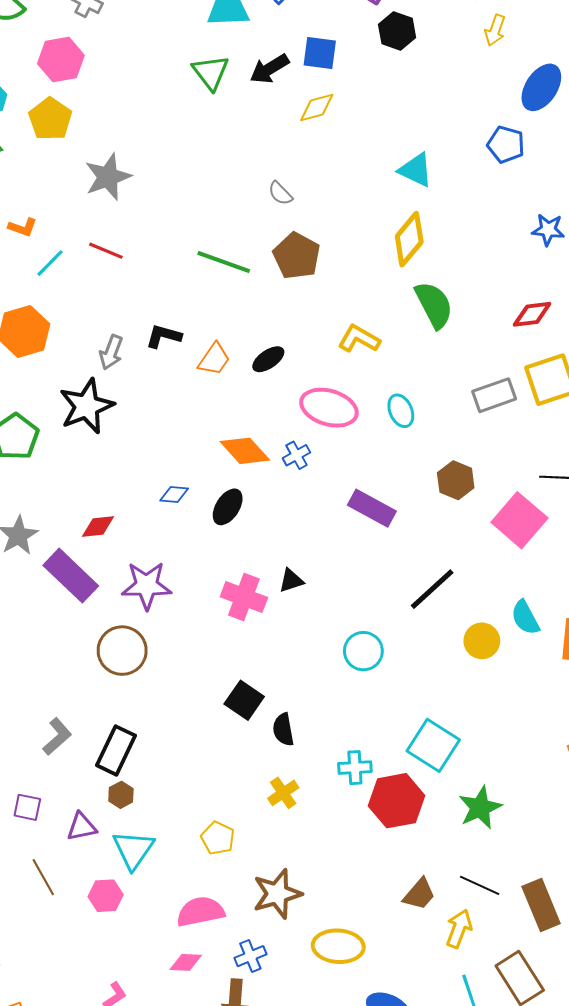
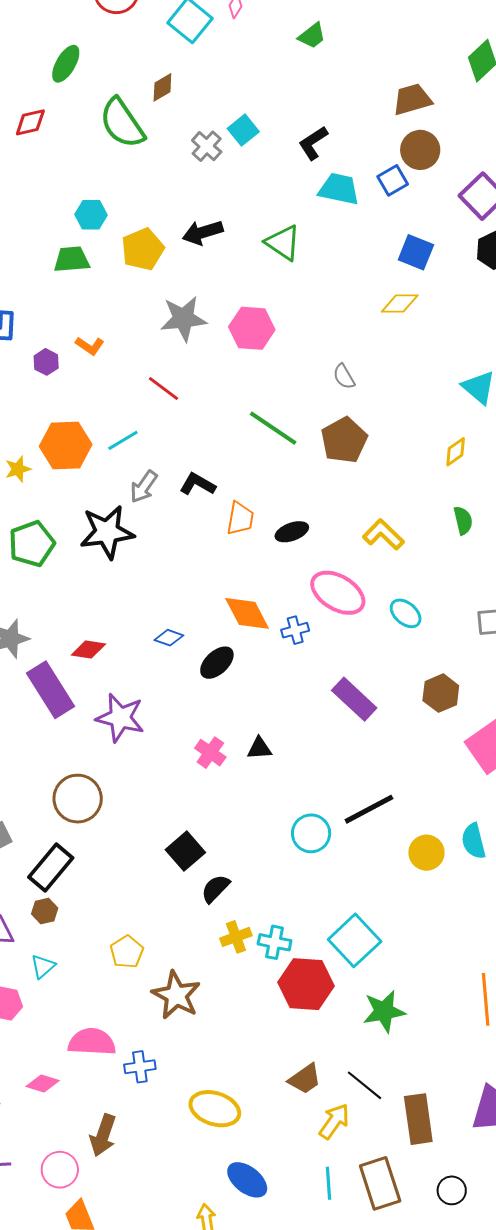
pink hexagon: (61, 60) -> (252, 328), moved
black arrow: (269, 69) -> (203, 232), moved
green triangle: (211, 72) -> (283, 243), moved, turned -33
yellow diamond: (409, 239) -> (456, 452), size x0.6
cyan line: (50, 263) -> (123, 440), moved
green semicircle: (434, 305) -> (463, 520), size x0.6
orange trapezoid: (214, 359) -> (240, 518), turned -39
cyan ellipse: (401, 411) -> (406, 613), turned -40
black line: (432, 589) -> (369, 809), moved
pink cross: (244, 597) -> (210, 753), size x0.7
brown circle: (122, 651) -> (78, 799), moved
black semicircle: (283, 730) -> (215, 889), turned 40
yellow cross: (283, 793) -> (236, 937), moved
yellow pentagon: (218, 838) -> (127, 952), moved
cyan triangle: (133, 850) -> (43, 966), size x0.6
brown star: (277, 894) -> (176, 995), moved, turned 30
blue cross: (250, 956) -> (140, 1067), moved
pink diamond: (186, 962) -> (43, 1083), moved

